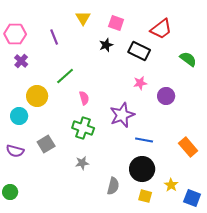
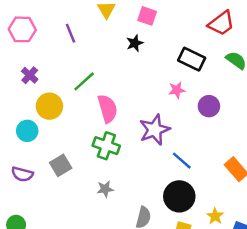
red trapezoid: (161, 29) -> (221, 23), moved
black rectangle: (139, 51) -> (192, 59), moved
purple cross: (21, 61) -> (30, 75), moved
pink semicircle: (84, 98) -> (108, 109), size x1.6
blue line: (144, 140) -> (182, 161), turned 30

